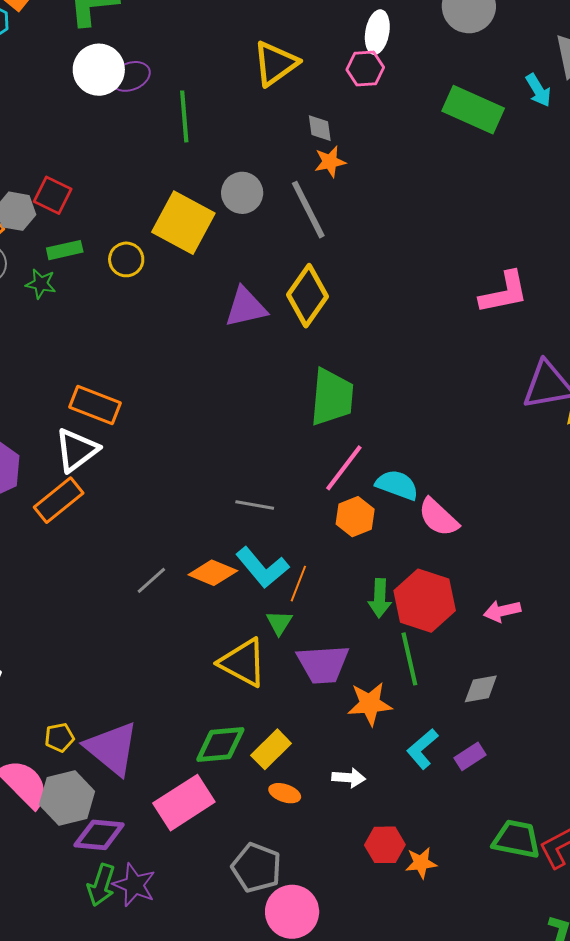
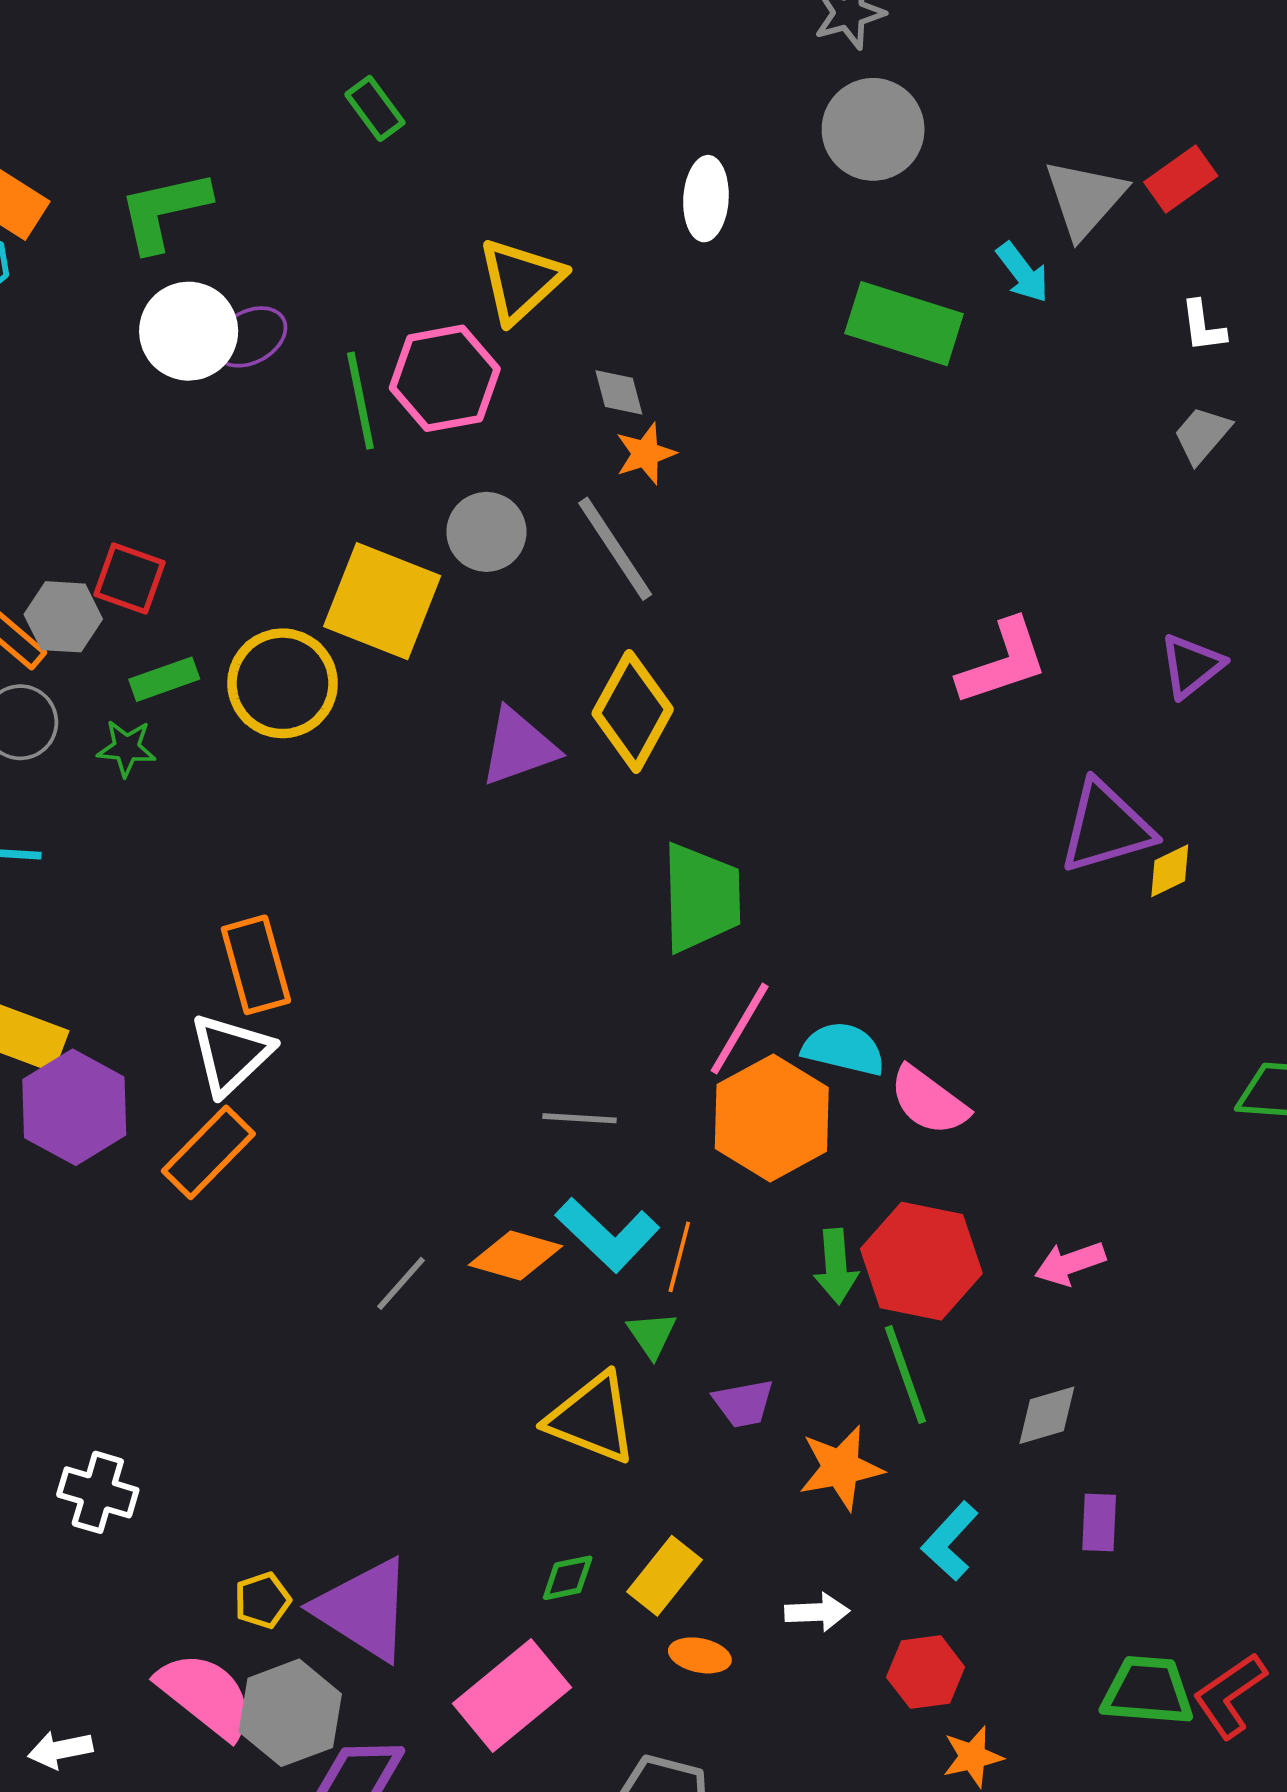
pink hexagon: (365, 69) -> (445, 378), moved, size x1.5
yellow circle: (126, 259) -> (283, 683), size x1.6
orange rectangle: (95, 405) -> (256, 965), turned 60
orange hexagon: (355, 517) -> (772, 1118), size x1.6
purple trapezoid: (323, 664) -> (743, 1403), size x0.6
green diamond: (220, 744) -> (568, 1578), size x0.6
purple rectangle: (470, 756) -> (1099, 1522), moved, turned -48
red hexagon: (385, 845) -> (926, 1672), moved

